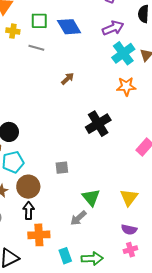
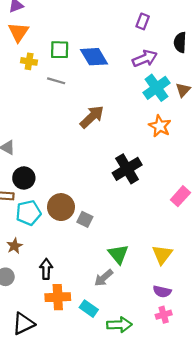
brown arrow: (68, 79) -> (92, 117), size x1.6
orange star: (126, 86) -> (160, 126), turned 30
gray square: (62, 168) -> (85, 219), turned 32
brown circle: (28, 187) -> (61, 207), moved
cyan rectangle: (65, 256) -> (89, 309), moved, turned -35

